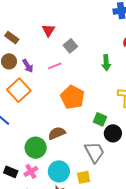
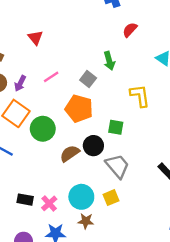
gray square: (70, 46) -> (88, 79), moved
purple arrow: (28, 66) -> (20, 83), turned 72
black circle: (113, 133) -> (93, 146), moved
green circle: (36, 148) -> (43, 129), moved
black rectangle: (11, 172) -> (25, 200), moved

